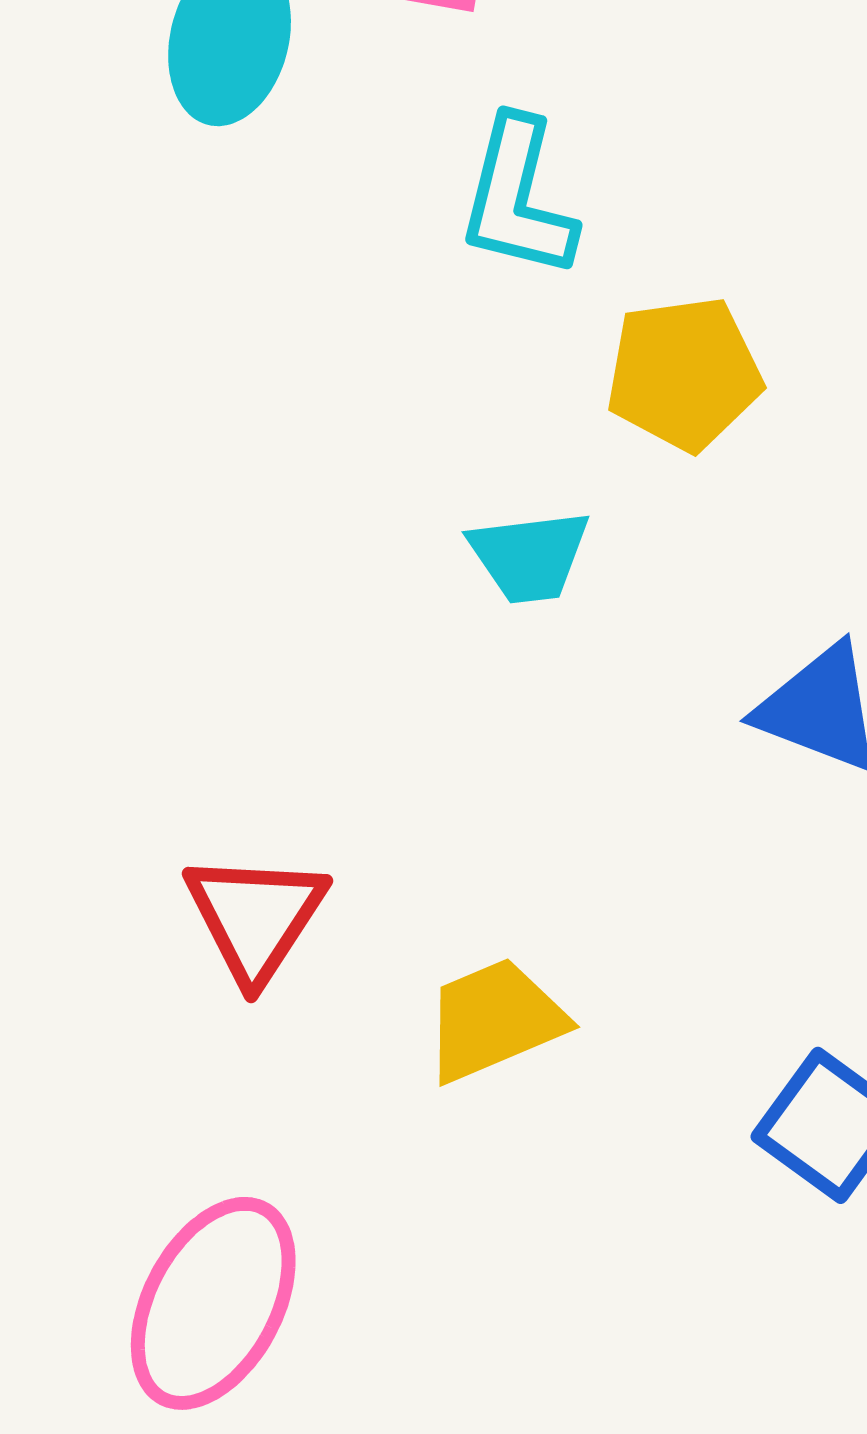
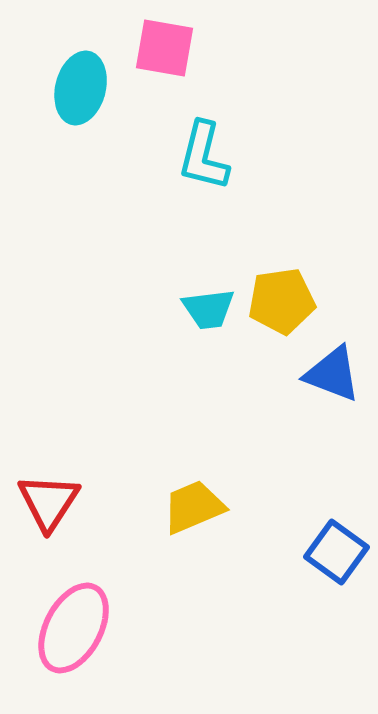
yellow pentagon: (684, 374) -> (282, 301), moved
red triangle: (255, 917) -> (49, 502), moved

